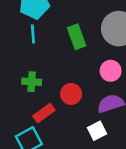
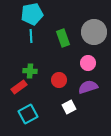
red rectangle: (44, 113) -> (19, 87), moved
white square: (97, 131) -> (69, 107), moved

